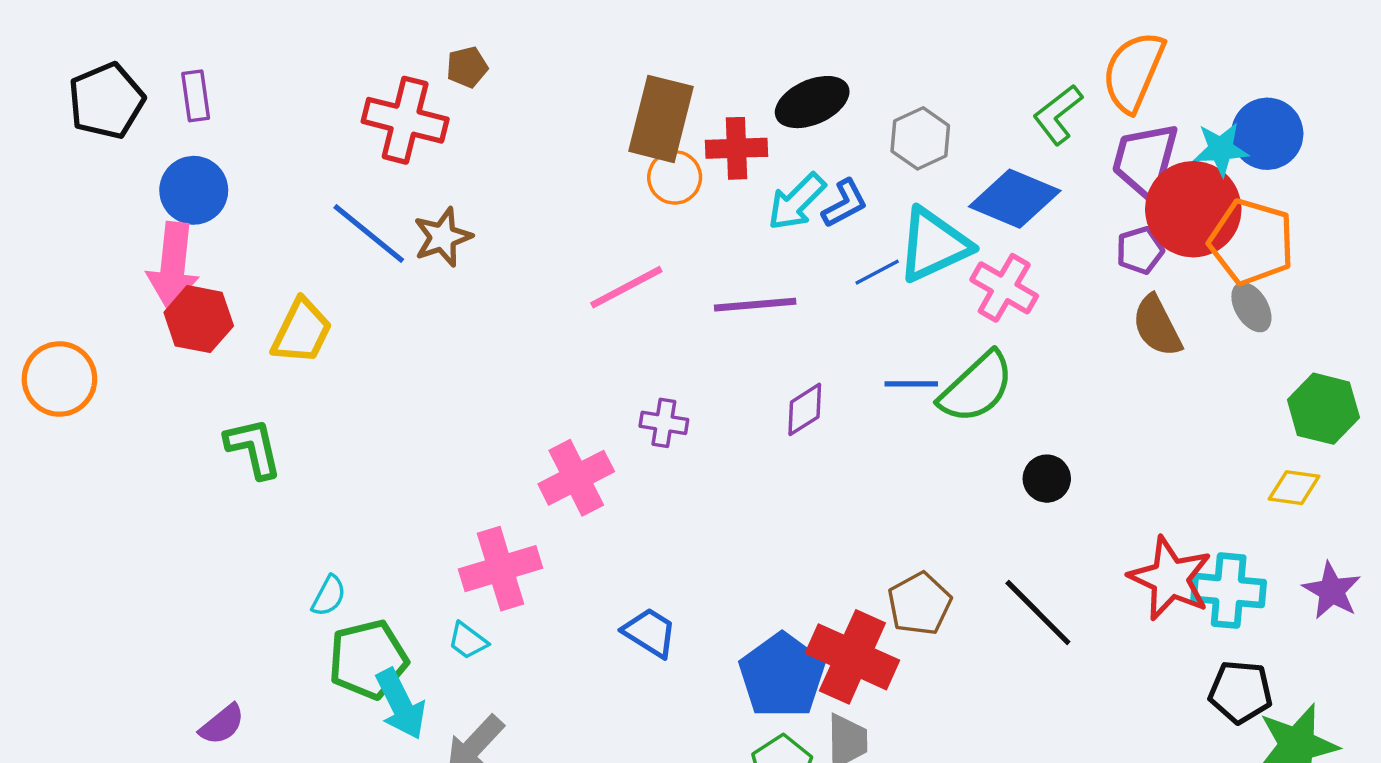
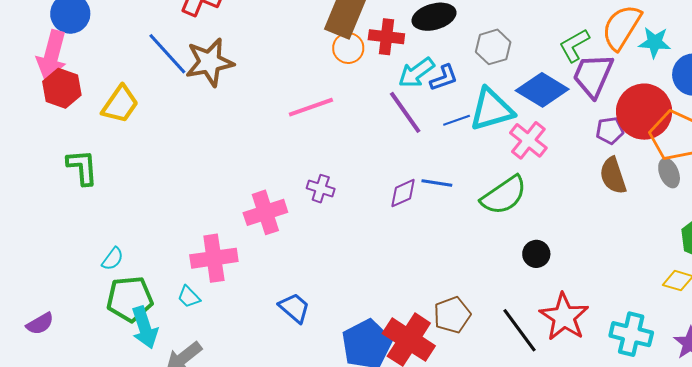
cyan star: (1221, 149) -> (655, 42), moved
purple trapezoid: (1145, 161) -> (593, 75), moved
brown star: (443, 237) -> (210, 62), size x1.4
purple line: (755, 305) -> (405, 112), moved, turned 51
blue line: (911, 384) -> (437, 183), moved
red star: (1170, 578) -> (564, 317), moved

